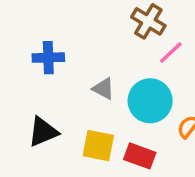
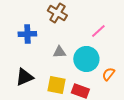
brown cross: (148, 21) -> (57, 13), moved
gray triangle: (104, 89) -> (59, 52), turned -32

